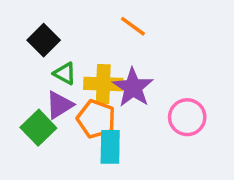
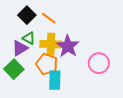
orange line: (133, 26) -> (49, 18), moved
black square: (44, 40) -> (27, 15), moved
purple triangle: (59, 105) -> (20, 48), moved

